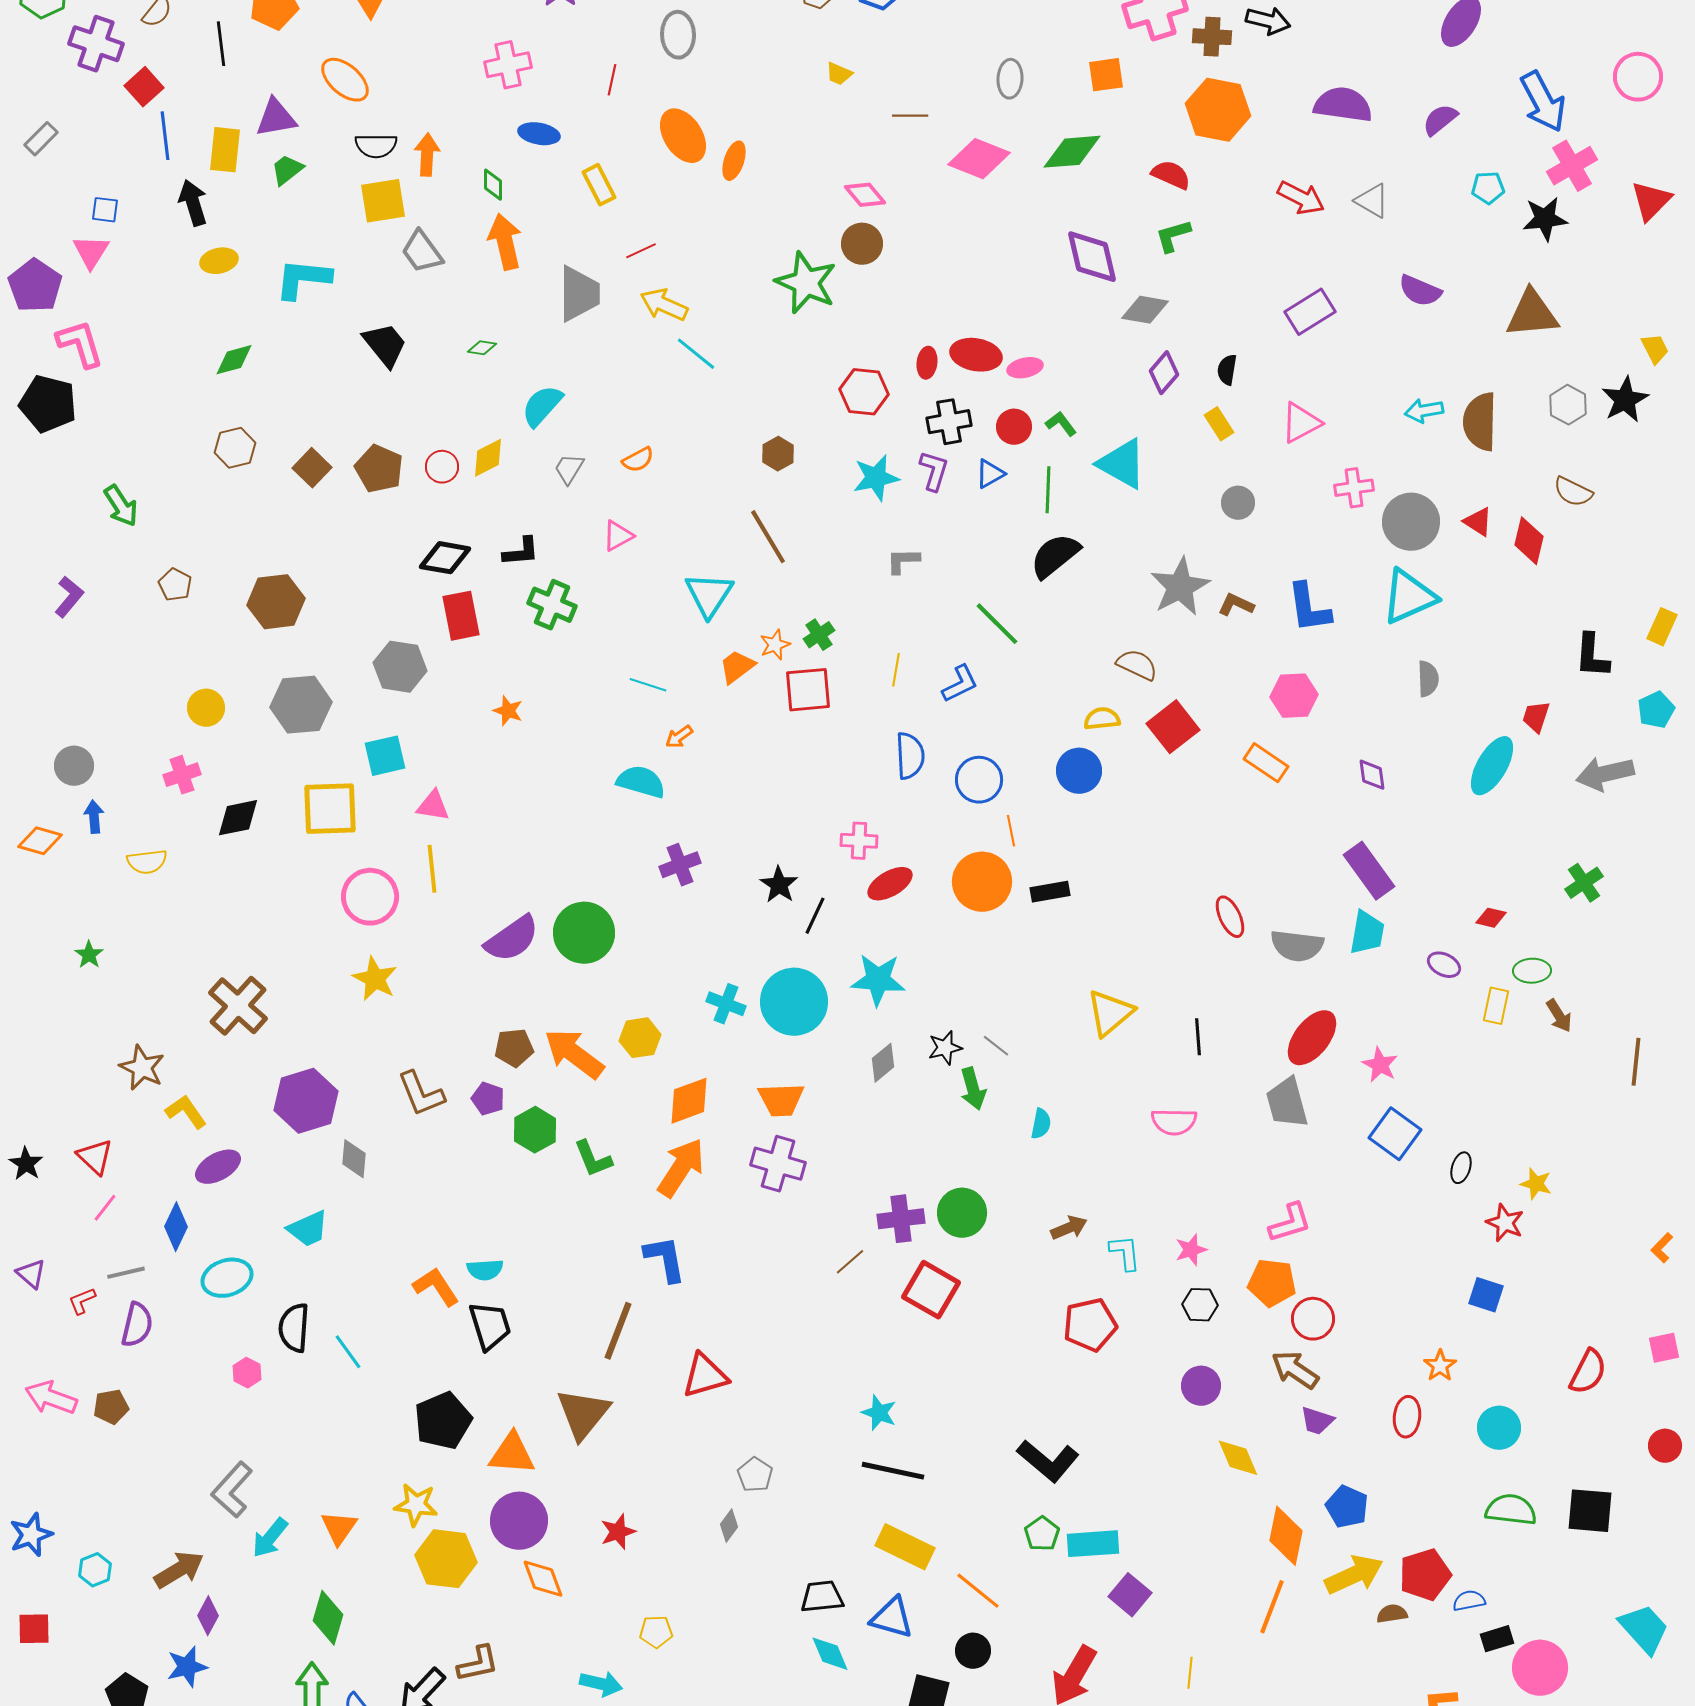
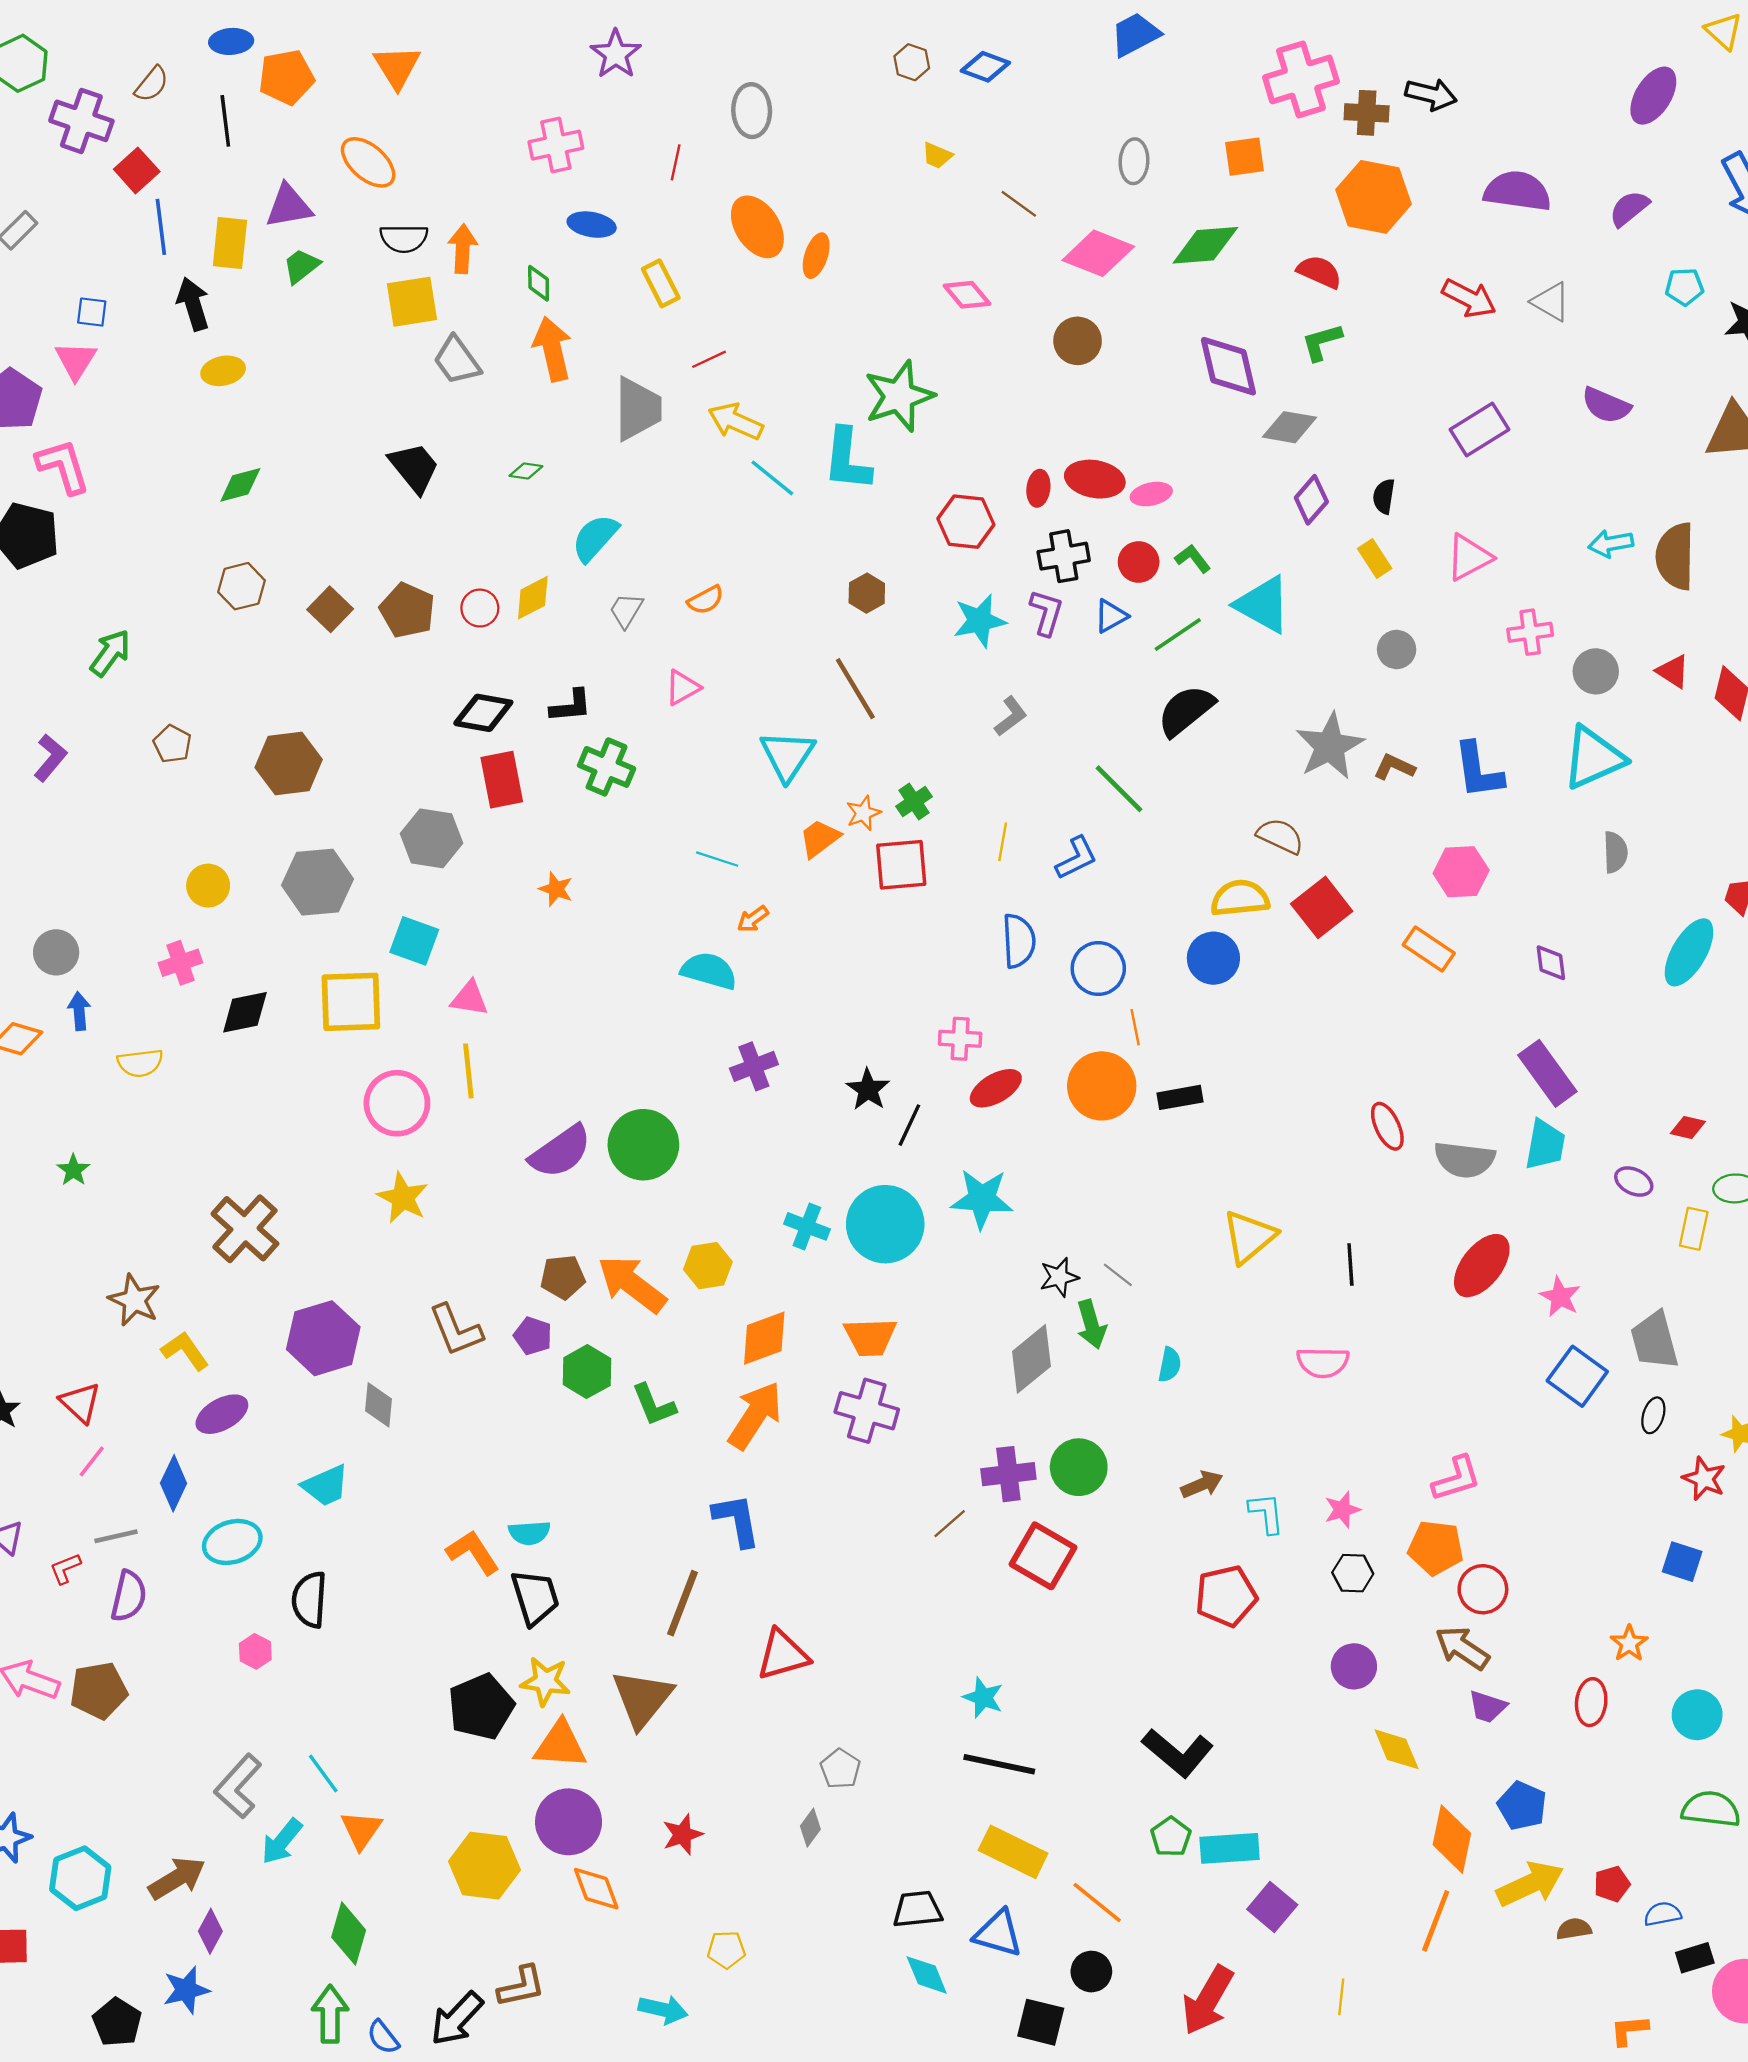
brown line: (910, 116) -> (1019, 204), turned 36
brown circle: (862, 244) -> (1078, 341), moved
cyan L-shape: (303, 279) -> (847, 459), moved, turned -90
green star: (806, 283) -> (899, 396), turned 30
green line: (1048, 490) -> (1178, 635), turned 54
green arrow: (121, 506) -> (110, 653), turned -111
gray circle: (1411, 522) -> (1596, 671), size x0.7
gray L-shape: (903, 561) -> (1011, 716), turned 144
yellow semicircle: (1102, 719) -> (1240, 898), size x1.4
cyan square: (385, 756) -> (414, 941), turned 33
gray diamond: (883, 1063) -> (1031, 1359), moved, size x1.5
gray trapezoid: (1287, 1103) -> (1654, 1340), moved
cyan line: (348, 1352) -> (323, 1773), moved
brown pentagon: (111, 1407) -> (99, 1691), size x1.4
yellow star: (416, 1505) -> (546, 1681), moved
cyan hexagon: (95, 1570) -> (80, 1878), size x1.6
red pentagon: (1425, 1575) -> (1612, 1884), size x0.6

